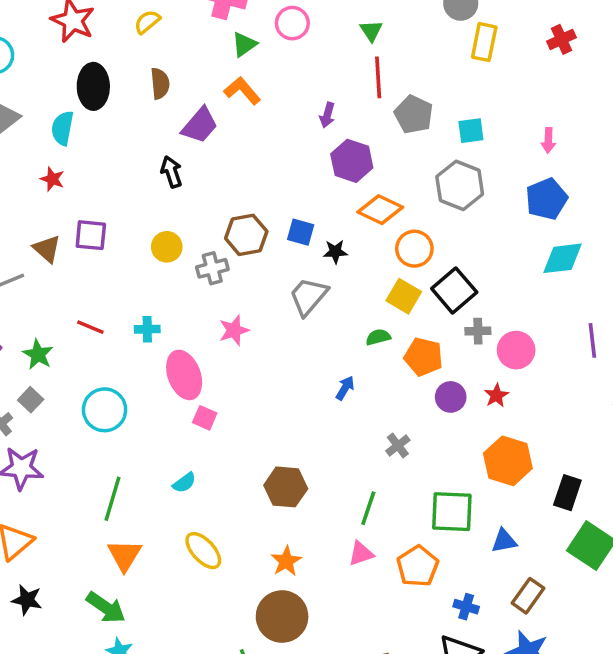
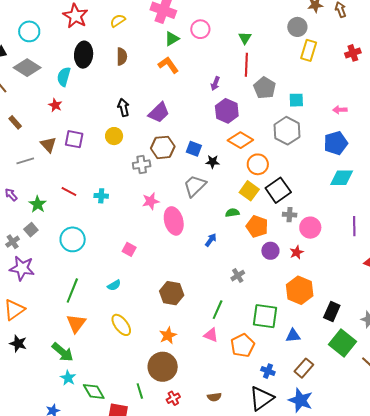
purple trapezoid: (200, 125) -> (159, 113), moved
pink arrow: (548, 140) -> (340, 110), turned 80
yellow circle: (167, 247) -> (114, 136), moved
pink ellipse: (184, 375) -> (174, 221), moved
pink triangle: (361, 553) -> (211, 335), turned 35

